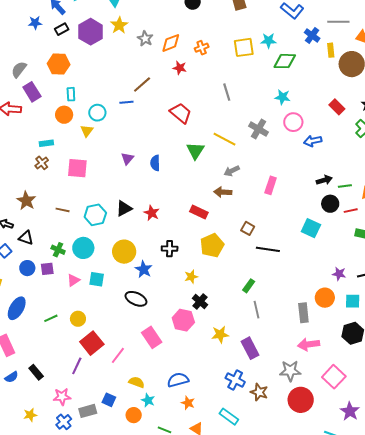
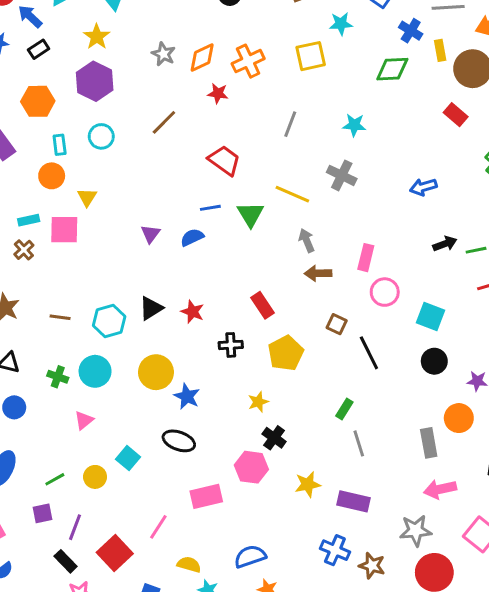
yellow star: (119, 25) -> (97, 37), moved
purple hexagon: (91, 32) -> (95, 81), moved
cyan star: (268, 41) -> (341, 24), moved
orange cross: (202, 48) -> (248, 61), size x1.5
green diamond: (285, 61) -> (392, 69), moved
gray line: (227, 92) -> (290, 124), turned 42
cyan star: (282, 97) -> (354, 125), moved
blue line: (126, 102) -> (210, 208), moved
red rectangle: (337, 107) -> (456, 115), moved
cyan circle: (97, 113) -> (101, 136), moved
pink circle: (293, 122) -> (385, 292), moved
blue semicircle: (155, 163) -> (192, 237), turned 70
pink square: (77, 168) -> (64, 230), moved
gray arrow: (232, 171) -> (307, 240), turned 98
brown arrow: (223, 192) -> (318, 273), moved
black circle: (330, 204) -> (434, 361), moved
red rectangle: (199, 212) -> (263, 305), turned 36
black cross: (170, 249) -> (231, 345), moved
black line: (268, 249) -> (369, 353), turned 60
purple square: (47, 269) -> (42, 513), moved
cyan square: (97, 279) -> (128, 458), moved, turned 35
pink rectangle: (152, 337) -> (206, 496), turned -65
red square: (92, 343) -> (115, 553), moved
purple rectangle: (250, 348) -> (354, 501), turned -45
purple line: (77, 366) -> (75, 527), moved
black rectangle: (36, 372) -> (66, 561), moved

